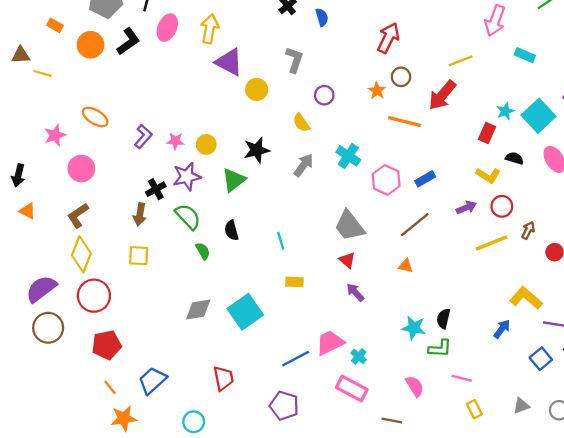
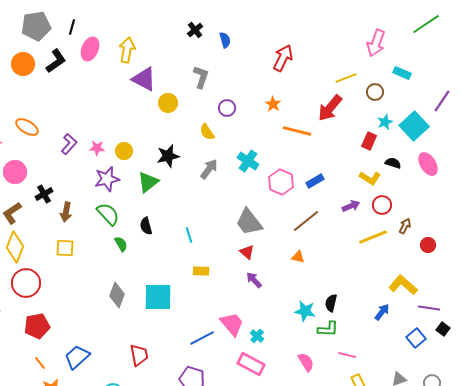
brown circle: (401, 77) -> (375, 92), moved
black cross: (156, 189) -> (44, 194), moved
gray diamond: (198, 309) -> (117, 295), turned -60
cyan square: (245, 312) -> (158, 297), turned 36
pink trapezoid: (330, 343) -> (232, 324), turned 76

